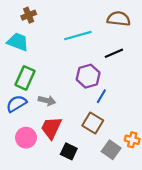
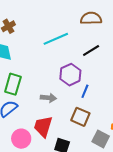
gray arrow: (47, 101) -> (48, 98), moved

